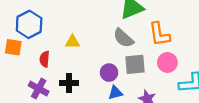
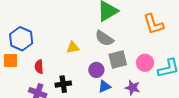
orange L-shape: (159, 34) -> (154, 24), moved
yellow triangle: (72, 42) -> (73, 47), moved
pink circle: (167, 63) -> (145, 63), moved

